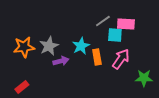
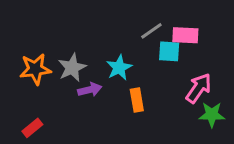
orange rectangle: (97, 57) -> (137, 100), moved
pink arrow: (121, 59) -> (199, 88), moved

